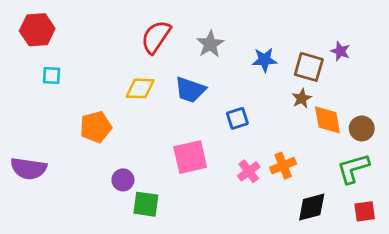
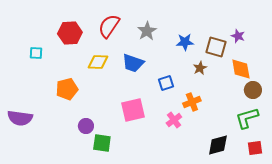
red hexagon: (37, 30) -> (70, 33), moved
brown star: (302, 98) -> (200, 68), moved
orange diamond: (327, 120) -> (241, 69), moved
orange cross: (283, 166) -> (192, 102), moved

